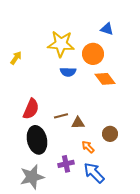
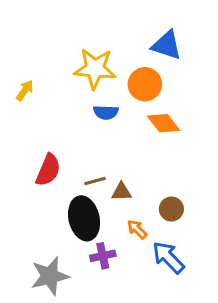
blue triangle: (107, 29) -> (167, 45), size x1.5
black ellipse: (37, 140) -> (84, 218), moved
blue arrow: (94, 173) -> (168, 257), moved

